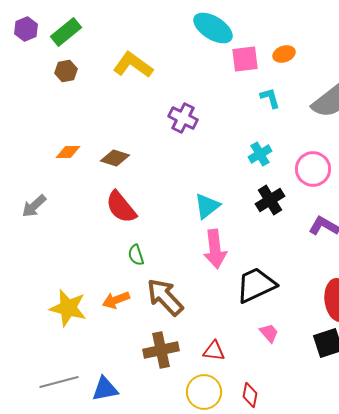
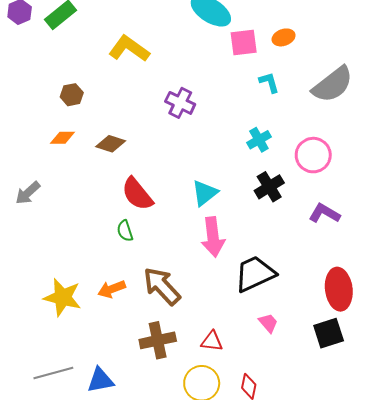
brown hexagon: (66, 71) -> (72, 95), moved
red semicircle: (121, 207) -> (137, 194), moved
green semicircle: (136, 255) -> (125, 231), moved

